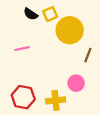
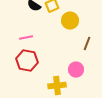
yellow circle: (70, 30) -> (70, 21), size x0.7
red hexagon: (23, 97) -> (27, 61), moved

